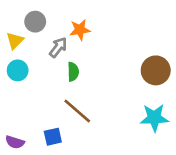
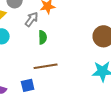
brown line: (77, 111) -> (46, 66), turned -50

